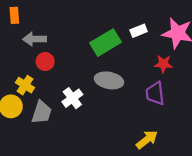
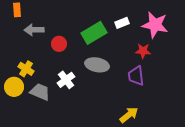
red circle: (45, 61) -> (59, 44), moved
gray trapezoid: (42, 112) -> (40, 92), turned -85

